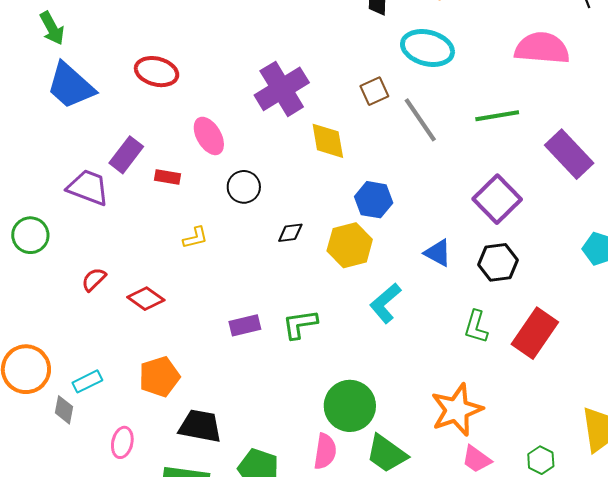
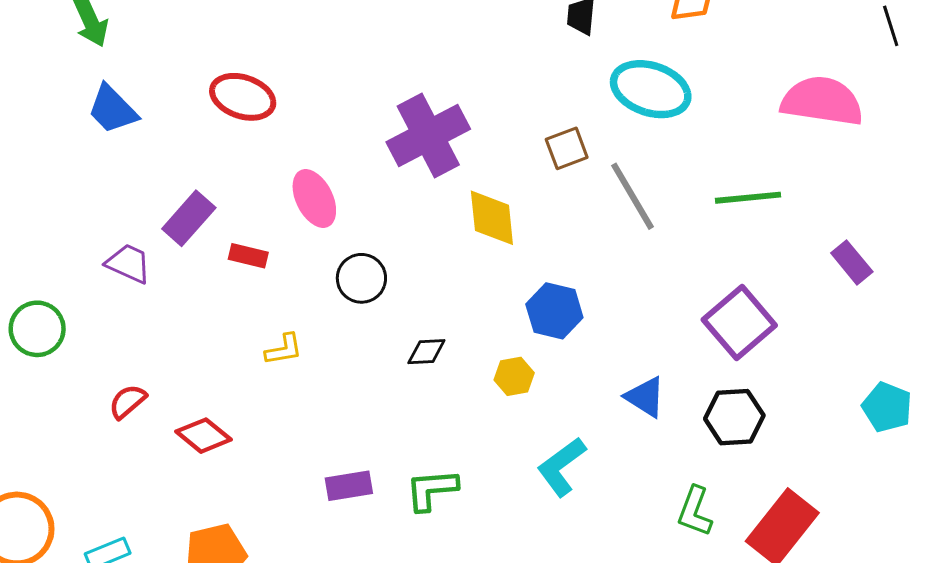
blue trapezoid: (70, 86) -> (112, 109), size x0.7
purple rectangle: (569, 154) -> (852, 262), size x0.6
purple trapezoid: (88, 188) -> (128, 263), size x0.7
yellow hexagon: (350, 245) -> (514, 376), size x0.6

